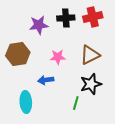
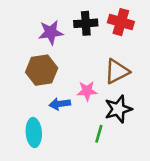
red cross: (93, 17) -> (121, 22), turned 30
brown hexagon: (18, 54) -> (42, 70), moved
pink star: (58, 57) -> (87, 91), moved

